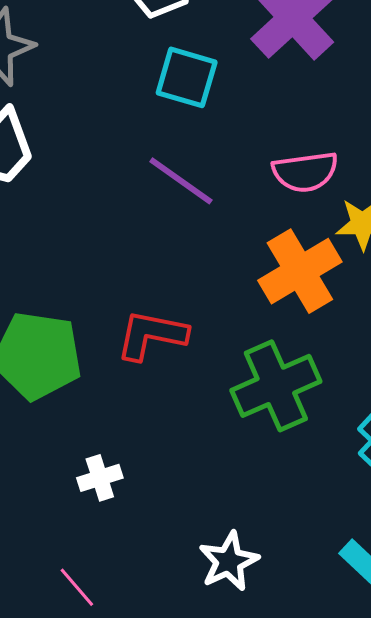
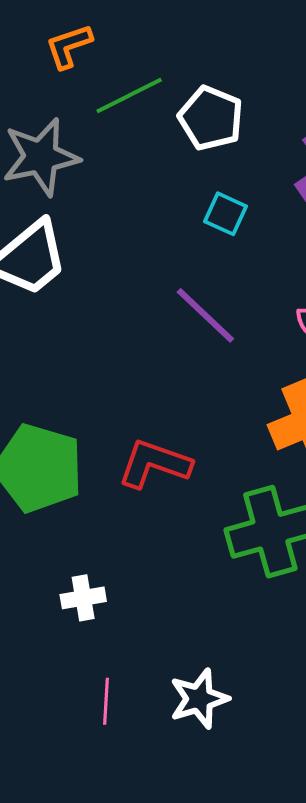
cyan square: (187, 77) -> (225, 214), size x0.7
pink line: (77, 587) -> (106, 701), moved, turned 36

